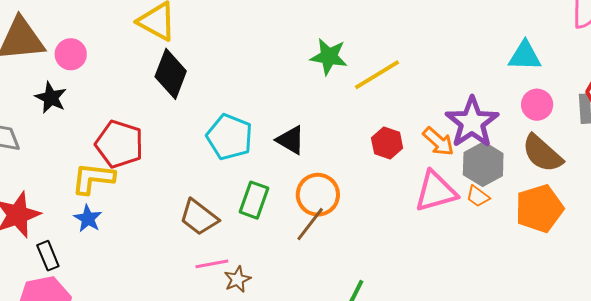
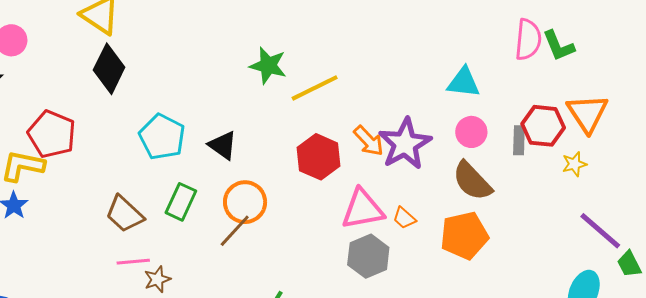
orange arrow: (438, 141) -> (369, 141), moved
red hexagon: (387, 143) -> (319, 157), size x1.4
gray hexagon: (483, 164) -> (368, 256), moved

